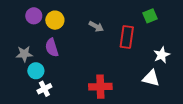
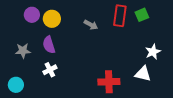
red rectangle: (127, 37) -> (120, 16), moved
cyan circle: (36, 71) -> (16, 85), moved
red cross: (100, 87) -> (109, 82), moved
white cross: (44, 89) -> (50, 70), moved

